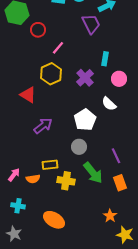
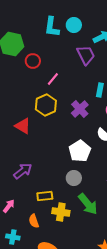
purple arrow: (43, 126) -> (23, 171), moved
orange semicircle: (33, 179) -> (34, 221), moved, turned 80

